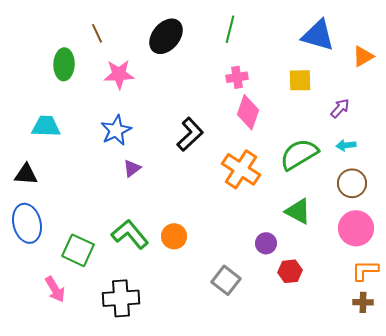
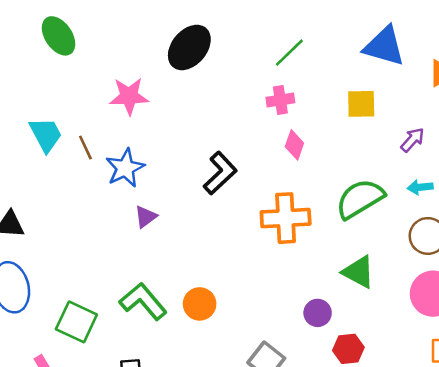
green line: (230, 29) -> (289, 53), moved, turned 32
brown line: (97, 33) -> (85, 147), moved
green ellipse: (64, 64) -> (59, 36), moved, turned -36
pink diamond: (248, 112) -> (294, 145), size x0.7
cyan trapezoid: (46, 126) -> (46, 135), moved, turned 60
orange cross: (241, 169) -> (286, 218), turned -36

